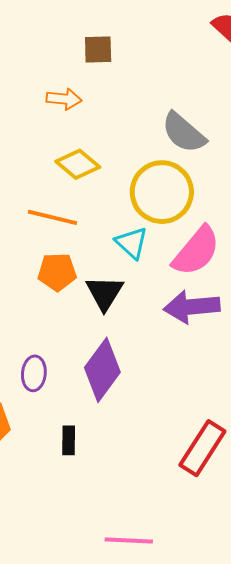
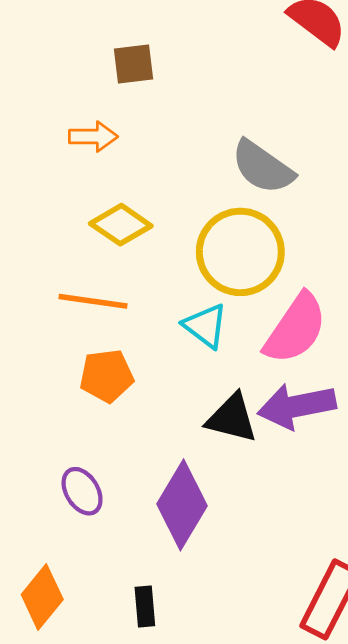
black triangle: (105, 293) -> (232, 418), moved, turned -42
purple ellipse: (34, 373) -> (82, 491), moved, turned -32

